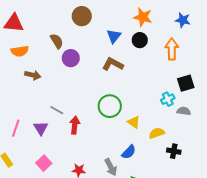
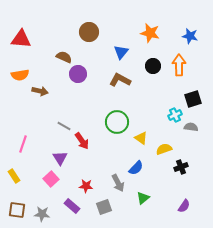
black circle: (140, 40) -> (153, 66), moved
brown semicircle: (57, 41) -> (64, 57), turned -35
orange semicircle: (20, 51) -> (20, 75), moved
red arrow: (75, 125) -> (82, 141), turned 138
purple triangle: (41, 128) -> (60, 158), moved
black cross: (174, 151) -> (181, 167), turned -32

